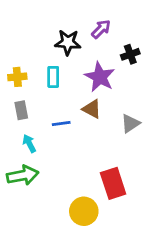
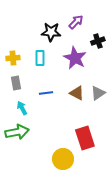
brown triangle: (92, 109) -> (77, 93), moved

